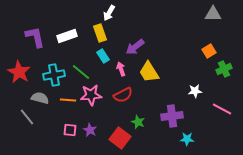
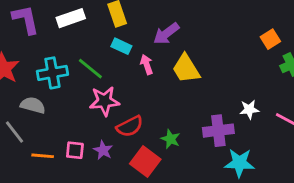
cyan rectangle: (103, 56) -> (121, 46), turned -32
white star: (195, 91) -> (249, 109), moved
red semicircle: (123, 95) -> (130, 126), moved
orange line: (68, 100) -> (43, 156), moved
cyan star: (187, 139) -> (239, 163), size x1.5

